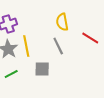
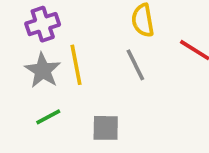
gray square: (42, 69) -> (106, 128), moved

